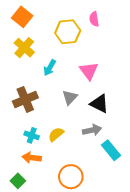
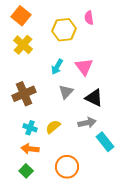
cyan arrow: (50, 68) -> (57, 67), moved
green square: (18, 181) -> (26, 171), moved

